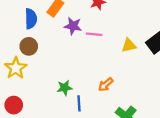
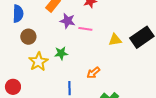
blue semicircle: (31, 19) -> (18, 14), moved
yellow star: (16, 68) -> (38, 62), moved
green star: (65, 88) -> (61, 53), moved

